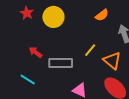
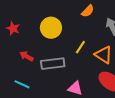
red star: (27, 13) -> (13, 28), moved
yellow circle: (53, 17) -> (51, 28), moved

